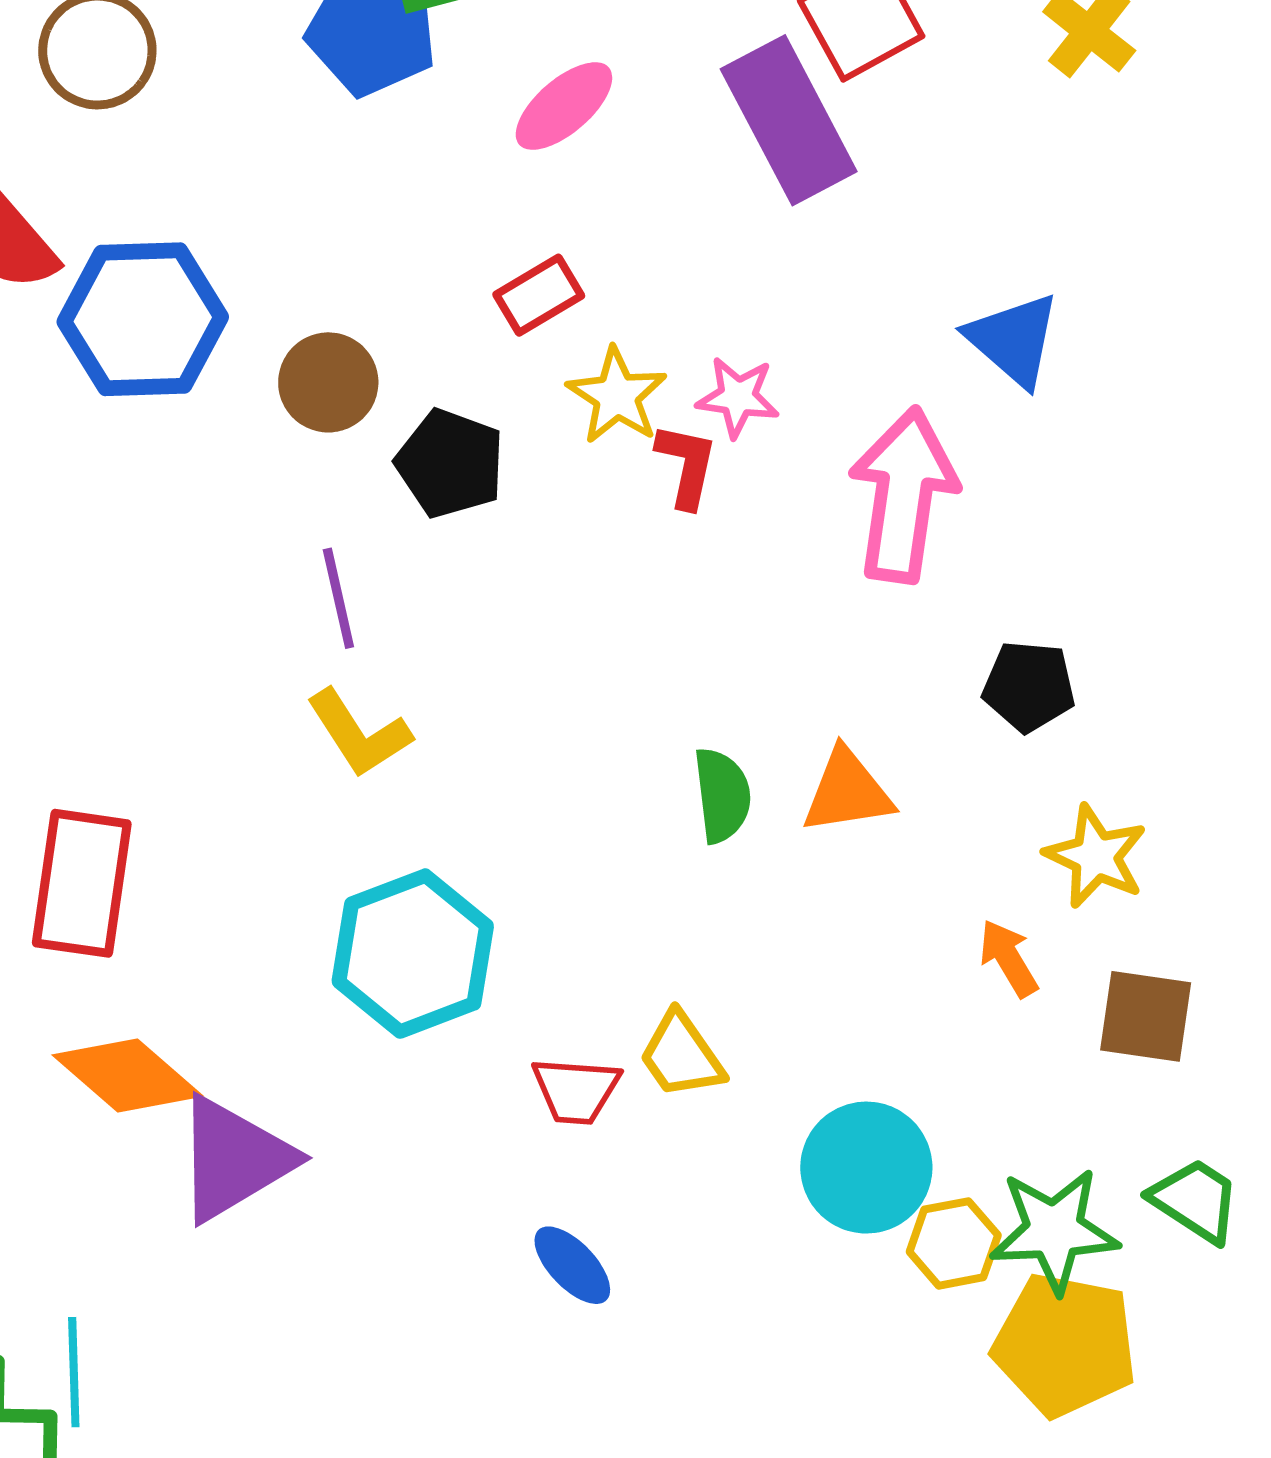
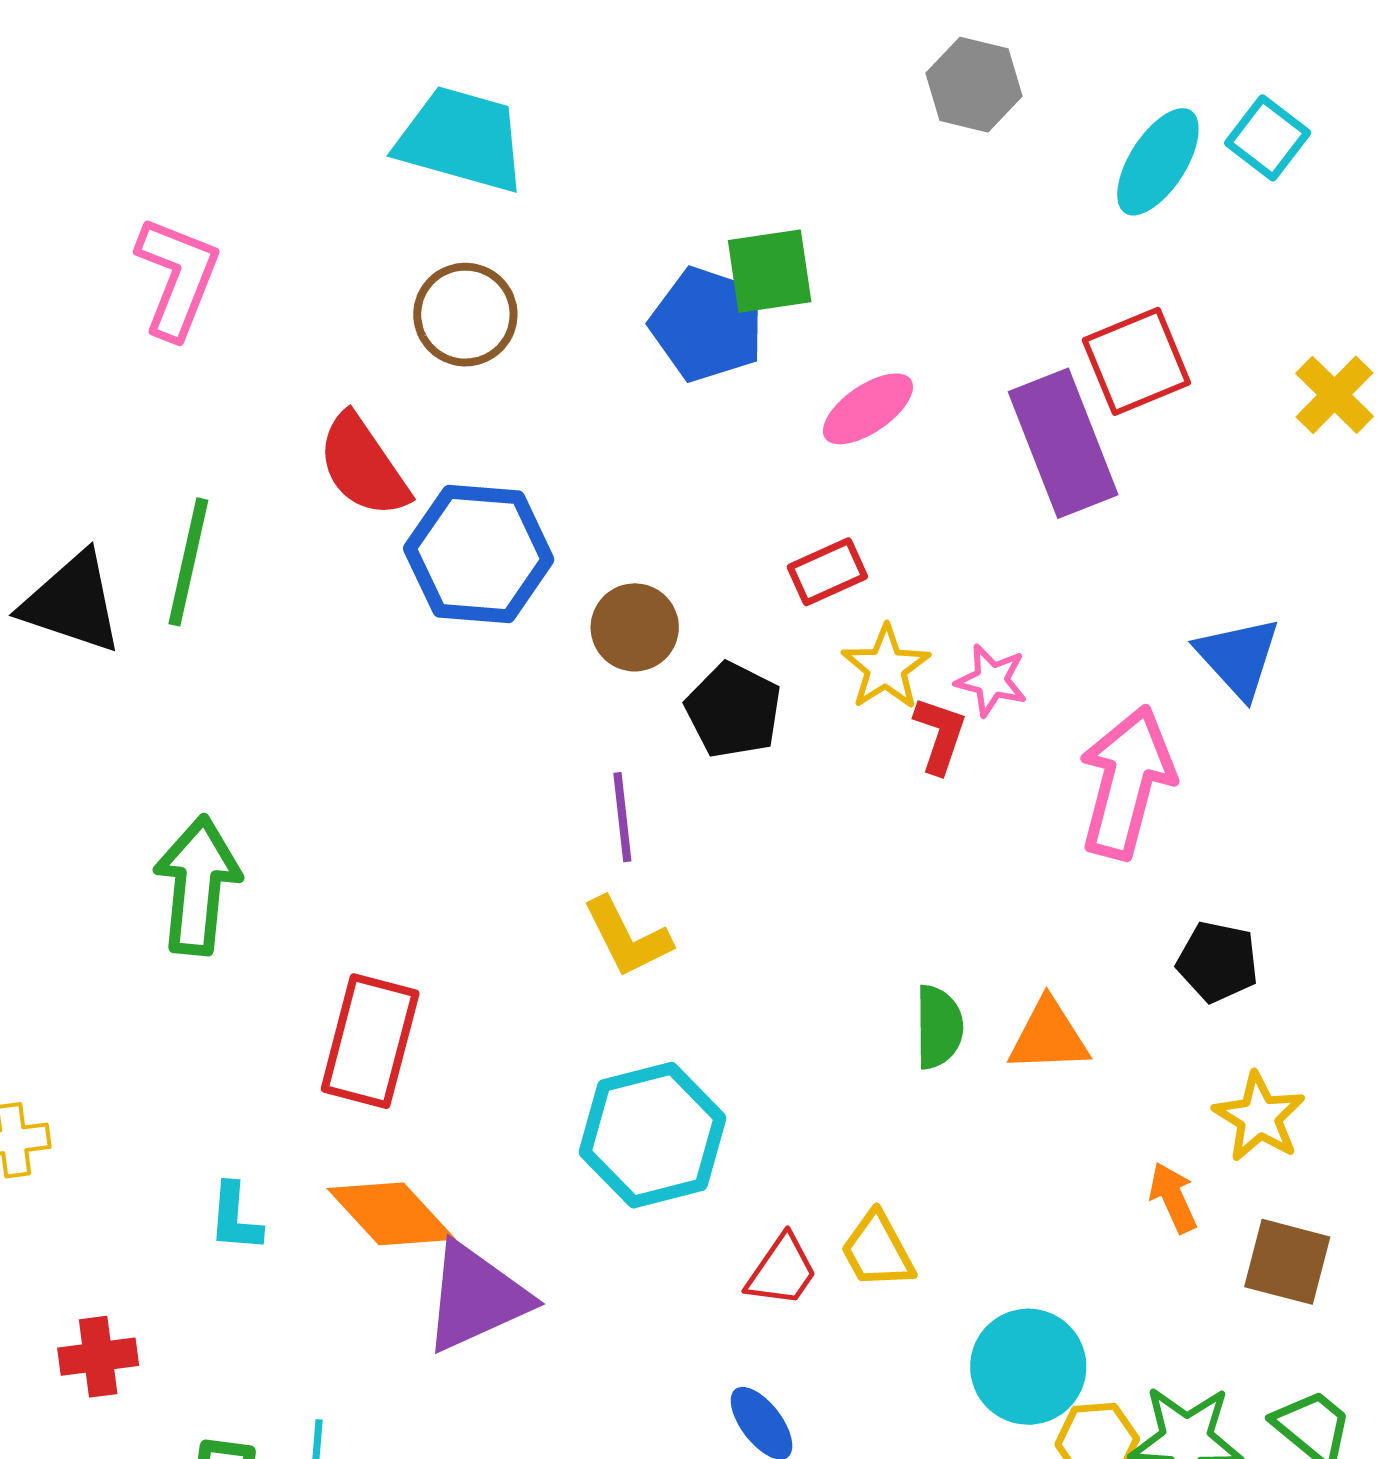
red trapezoid: (576, 1090) -> (782, 1271), turned -66

